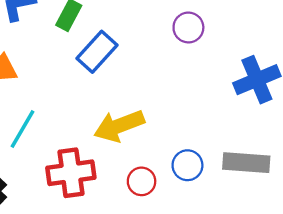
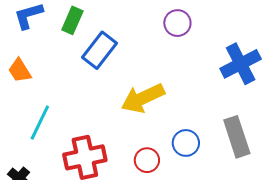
yellow arrow: (119, 126) -> (143, 98), moved
gray rectangle: (246, 163) -> (237, 137), turned 72

